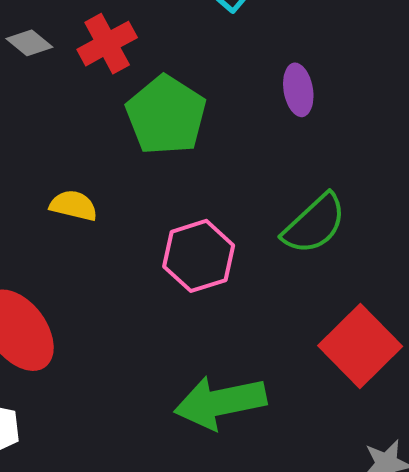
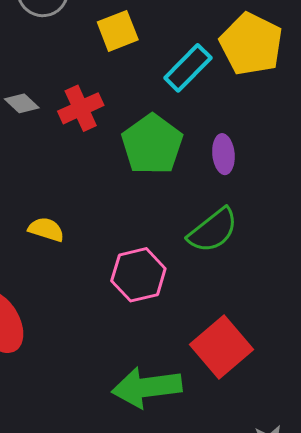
green pentagon: (166, 115) -> (152, 144), moved
green semicircle: (314, 224) -> (213, 230), moved
red square: (360, 346) -> (222, 347), moved

